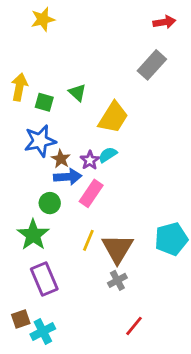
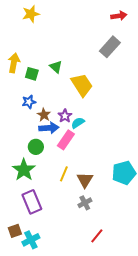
yellow trapezoid: (113, 117) -> (82, 85), turned -65
blue star: (40, 141) -> (29, 102), size x0.6
cyan semicircle: (108, 155) -> (78, 123), moved
brown triangle: (117, 249) -> (85, 180), size x0.7

